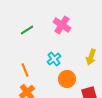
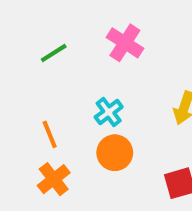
orange circle: (67, 79) -> (115, 153), moved

